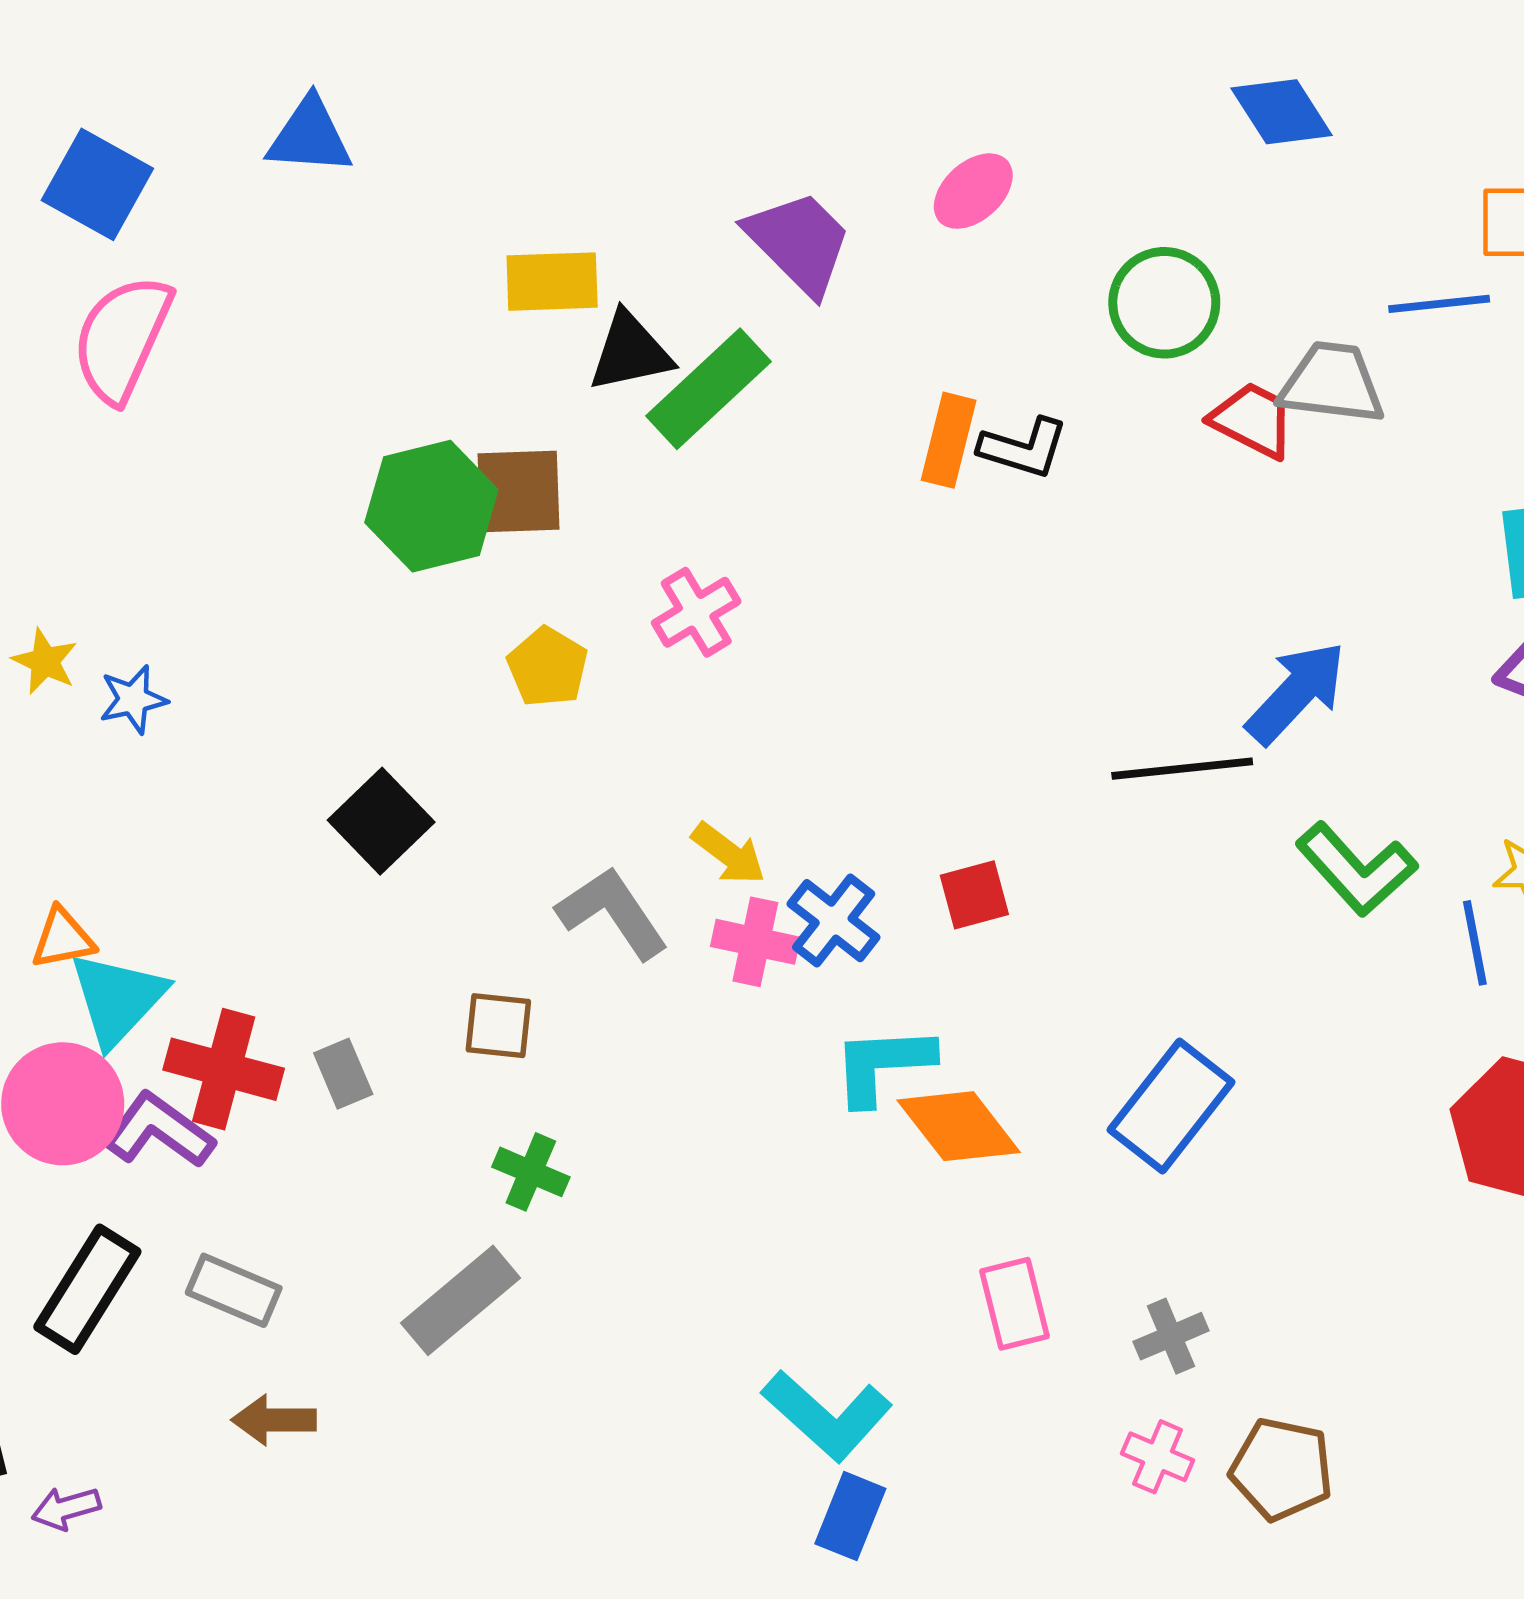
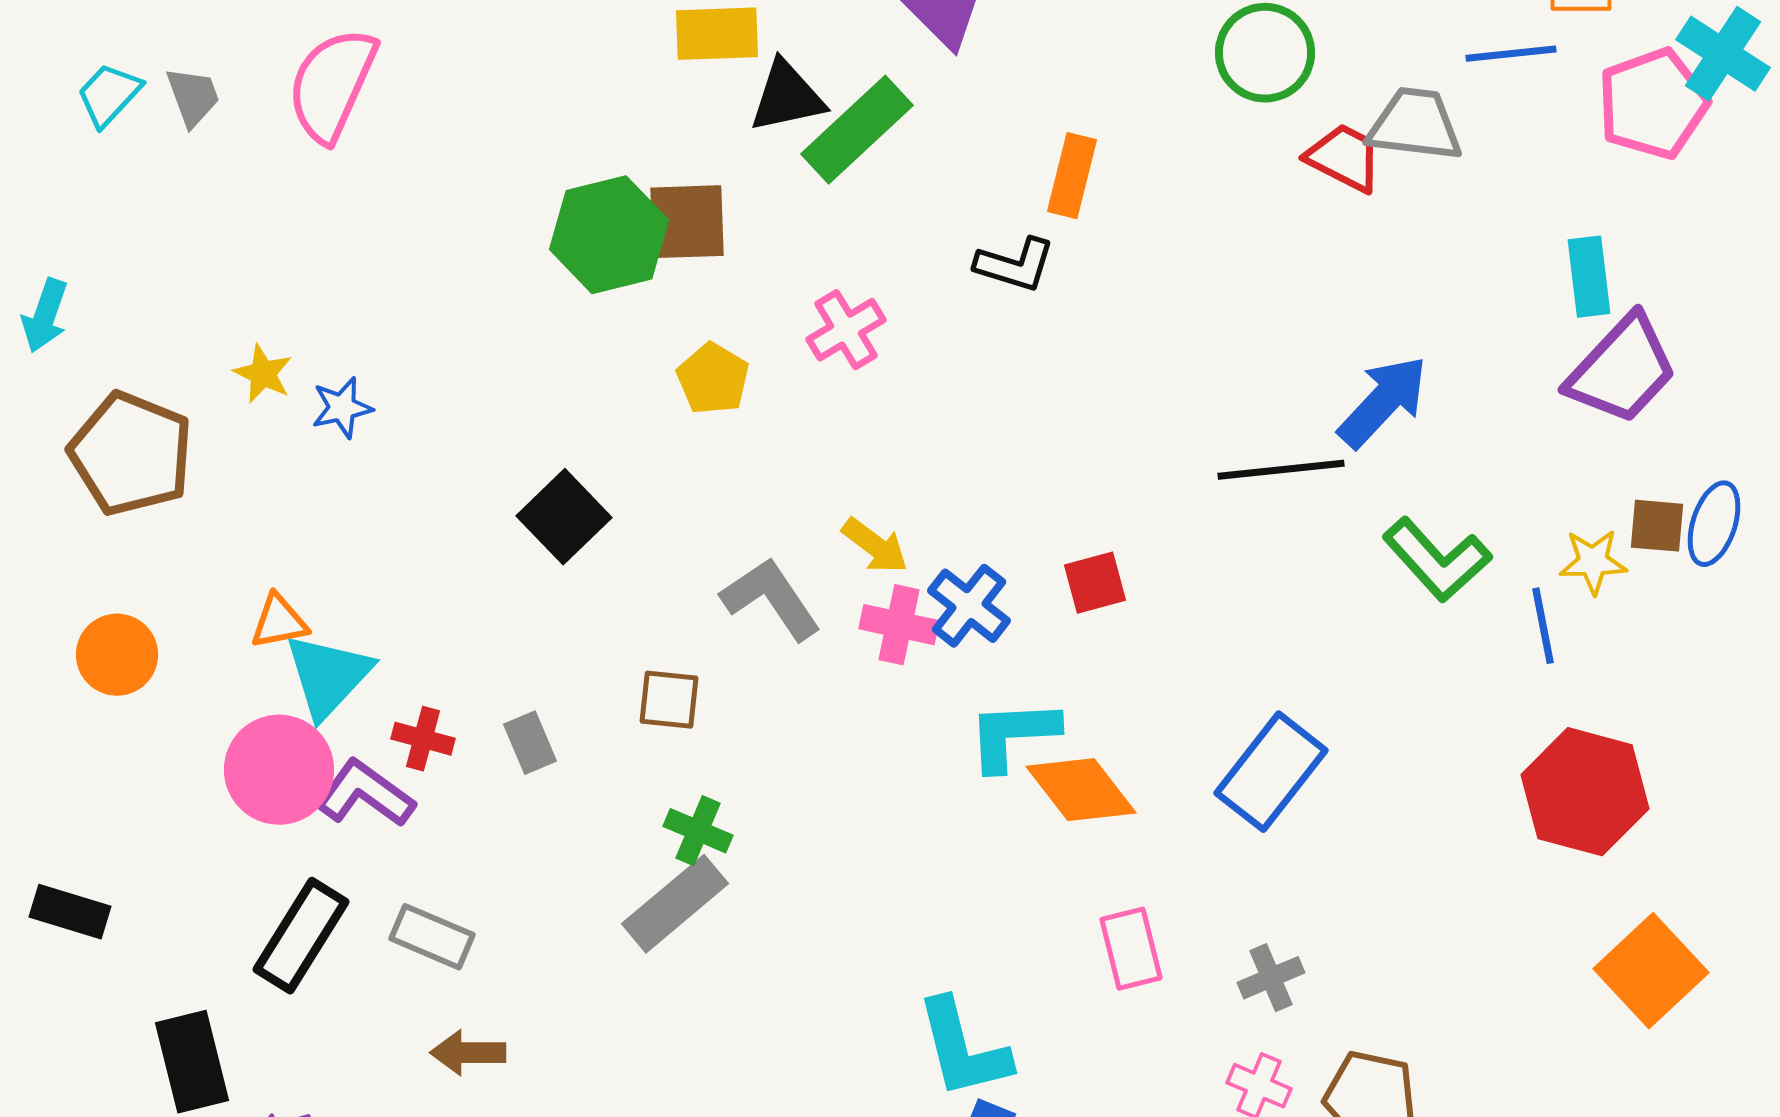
black L-shape: (1024, 448) -> (1015, 265), moved
red cross: (224, 1069) -> (423, 739), size x0.6
gray rectangle: (460, 1300) -> (675, 904), moved
cyan L-shape: (827, 1415) -> (963, 1049), turned 34

